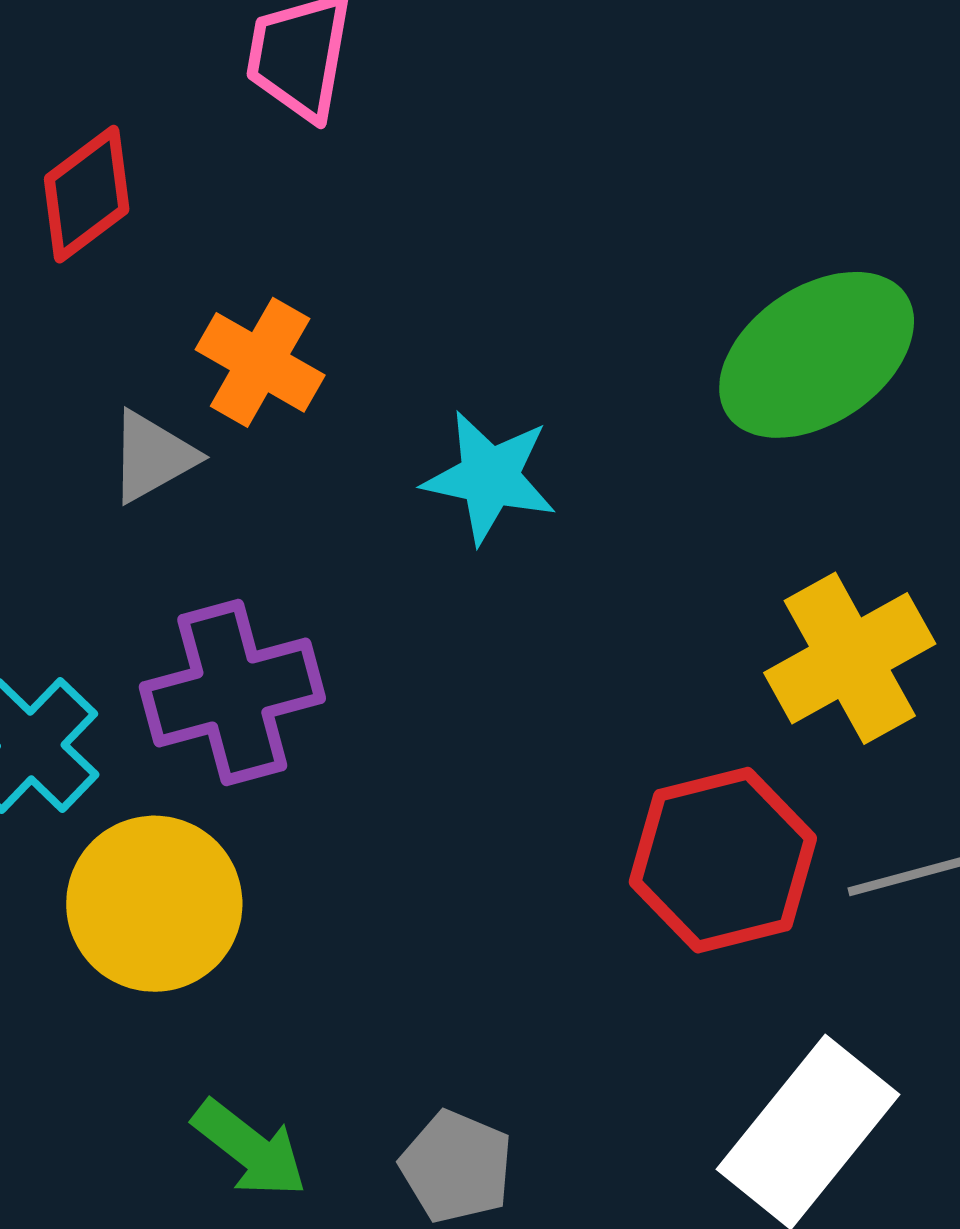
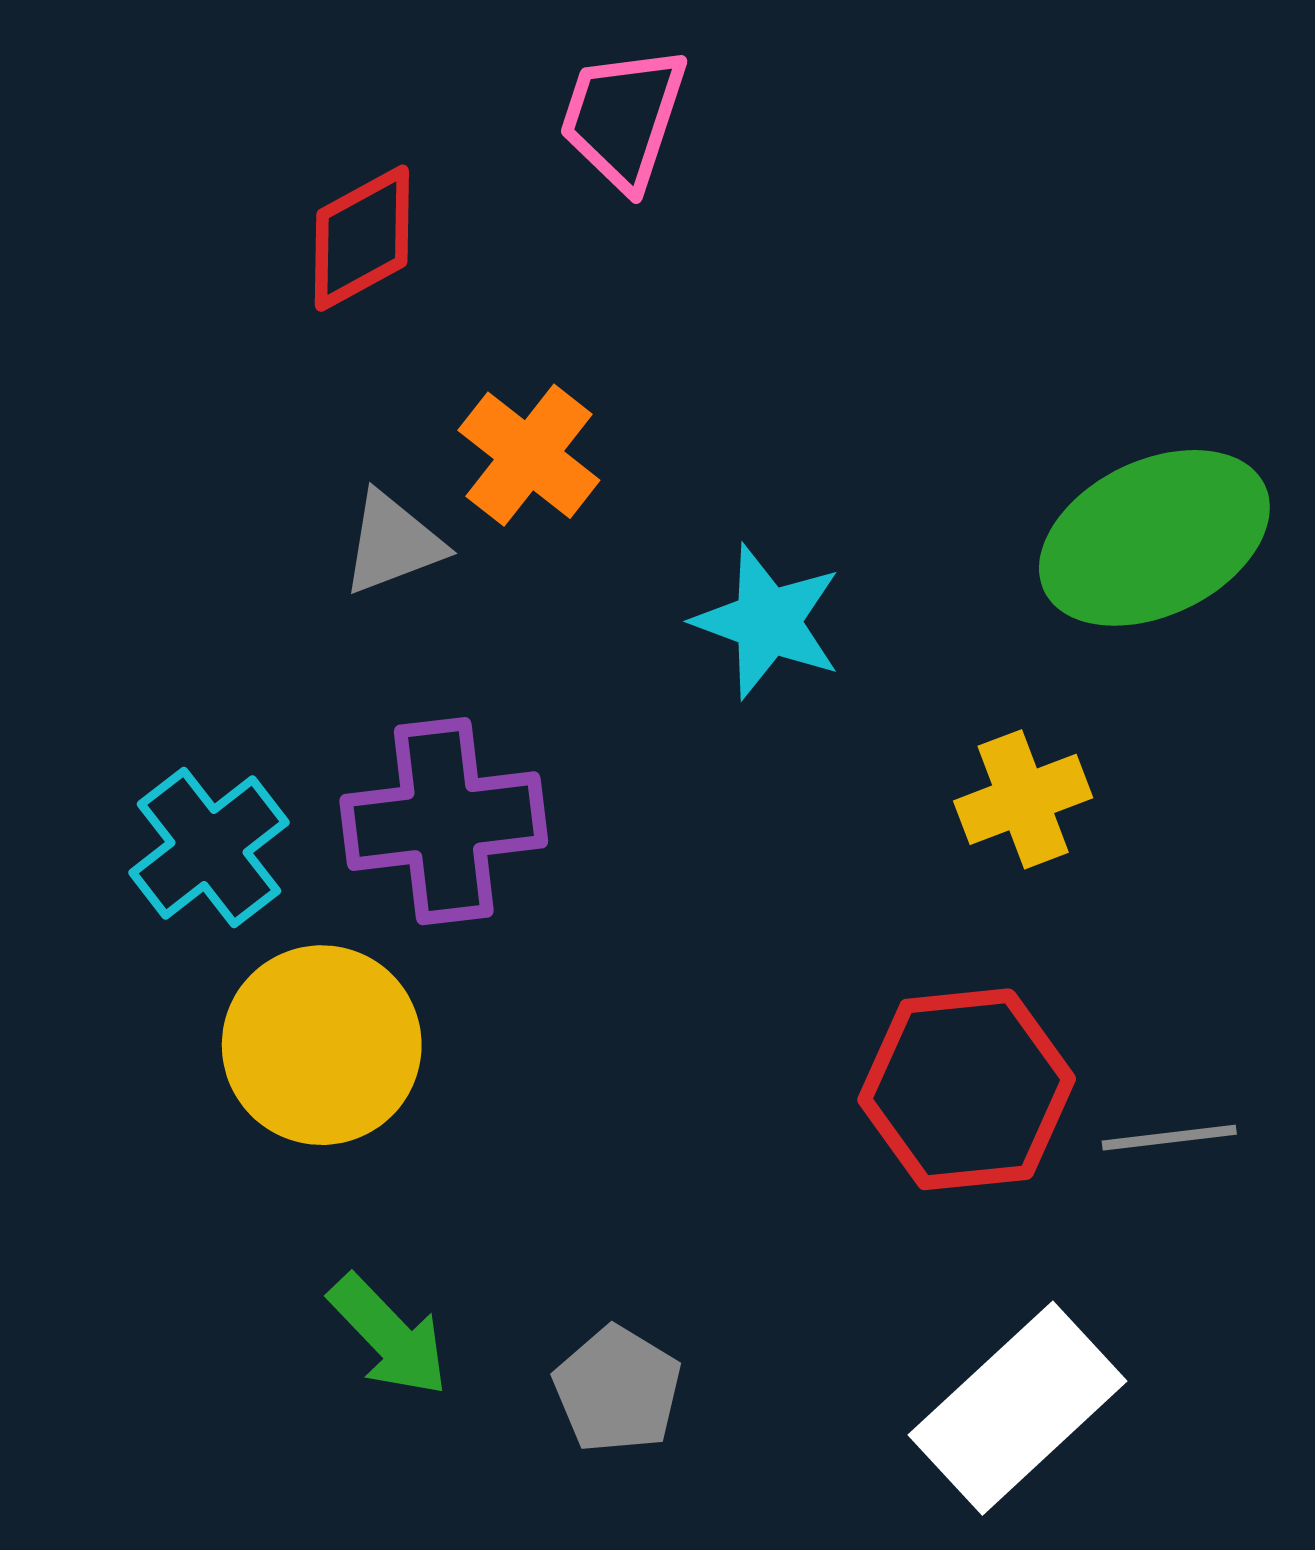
yellow cross: (850, 658) -> (1023, 799), moved, size x0.7

